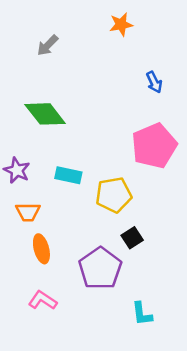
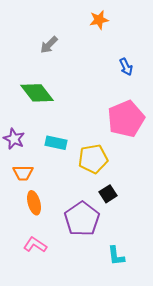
gray arrow: (48, 45) -> (49, 45), moved

